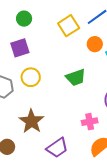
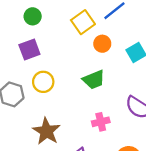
orange circle: (95, 44) -> (102, 44), moved
pink cross: (90, 122) -> (101, 122), moved

